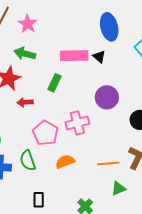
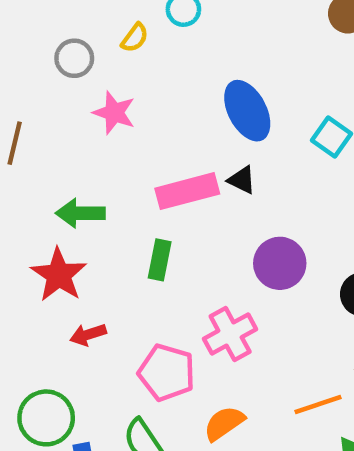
pink star: (28, 24) -> (114, 113), moved
red arrow: (25, 102) -> (88, 335), moved

